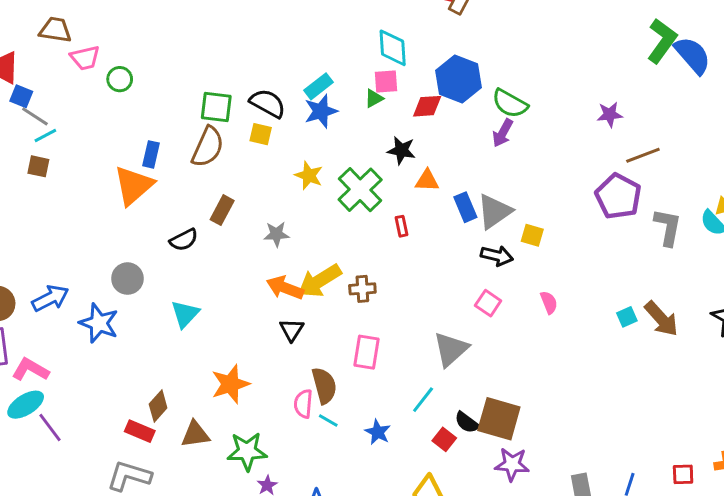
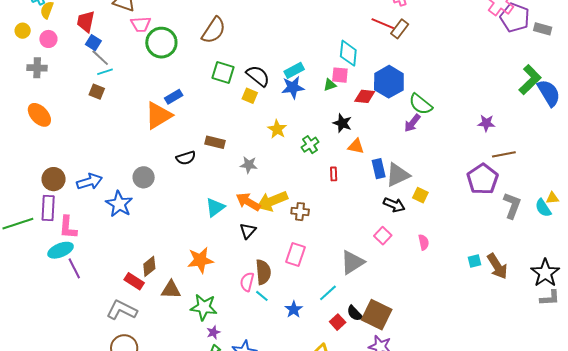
green circle: (120, 79) -> (161, 43), size x1.8
brown semicircle: (208, 147) -> (214, 30), moved
blue rectangle: (151, 154) -> (174, 97), turned 36
green cross: (360, 190) -> (310, 145), size x0.6
brown rectangle: (222, 210) -> (215, 142), turned 66
cyan triangle: (185, 314) -> (215, 207), moved
pink L-shape: (30, 370) -> (68, 227), turned -125

